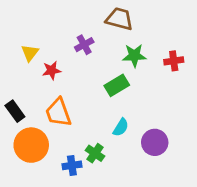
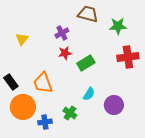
green star: (134, 55) -> (118, 26), moved
red cross: (174, 61) -> (128, 57), moved, size x1.5
red star: (52, 70) -> (65, 53), moved
blue cross: (72, 165) -> (45, 122), moved

